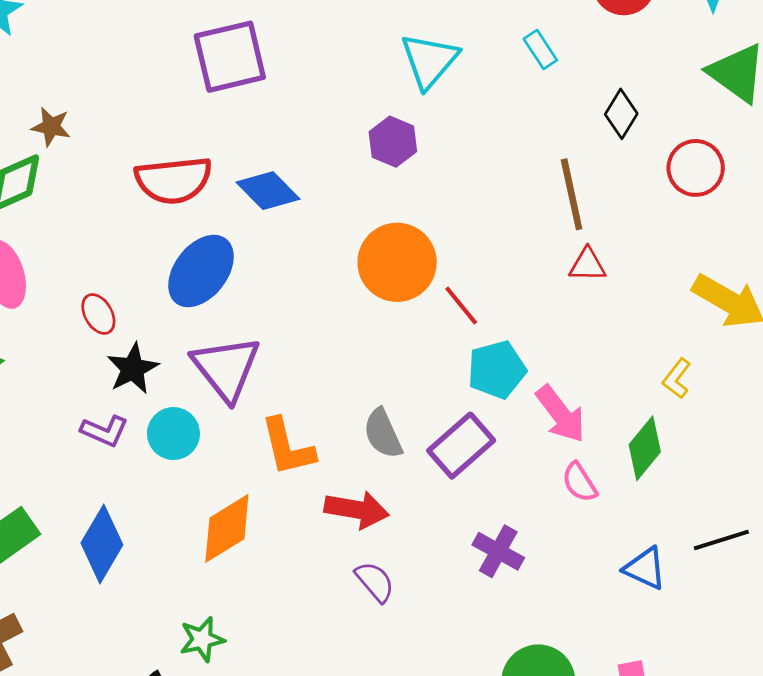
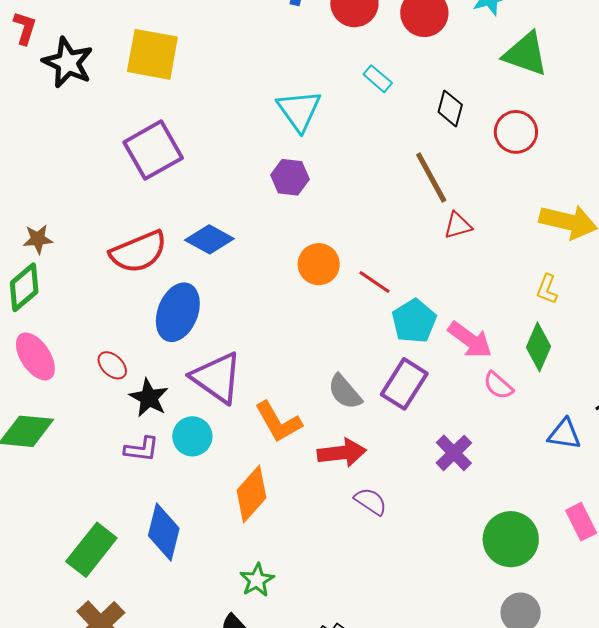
orange circle: (397, 262) -> (319, 264), size x0.7
purple cross: (498, 551) -> (454, 453), turned 33

